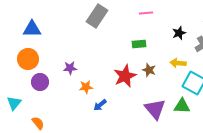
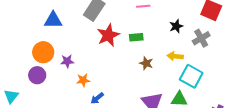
blue triangle: (32, 29) -> (53, 20), moved
orange circle: (28, 59) -> (43, 52), moved
red star: (125, 76) -> (108, 35), moved

